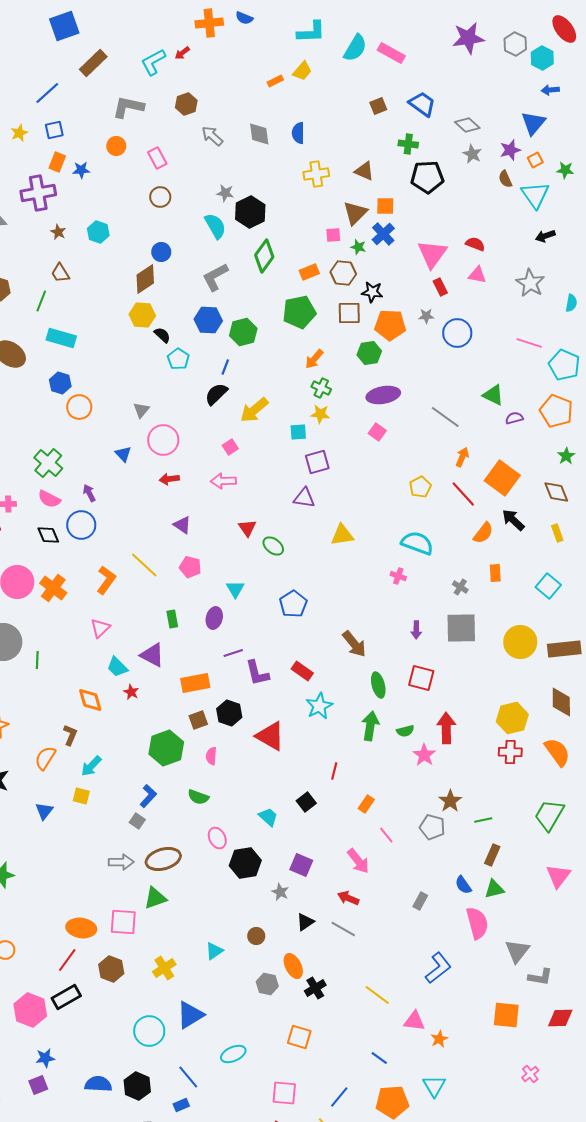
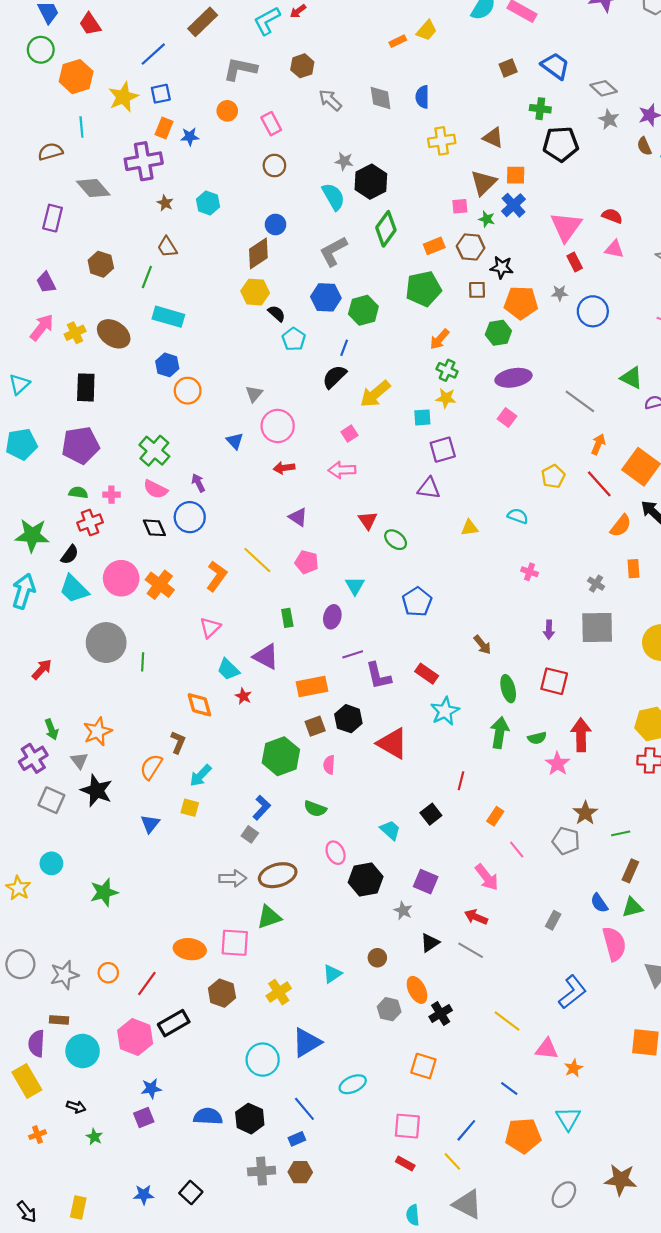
yellow star: (19, 133) -> (123, 97), size x1.6
brown square: (349, 313) -> (477, 290), size x0.7
yellow triangle: (342, 535) -> (470, 528), size x0.7
cyan semicircle: (417, 543) -> (518, 516), moved, size x0.6
brown arrow: (354, 644) -> (482, 645), size x0.7
red line: (67, 960) -> (147, 983), moved

